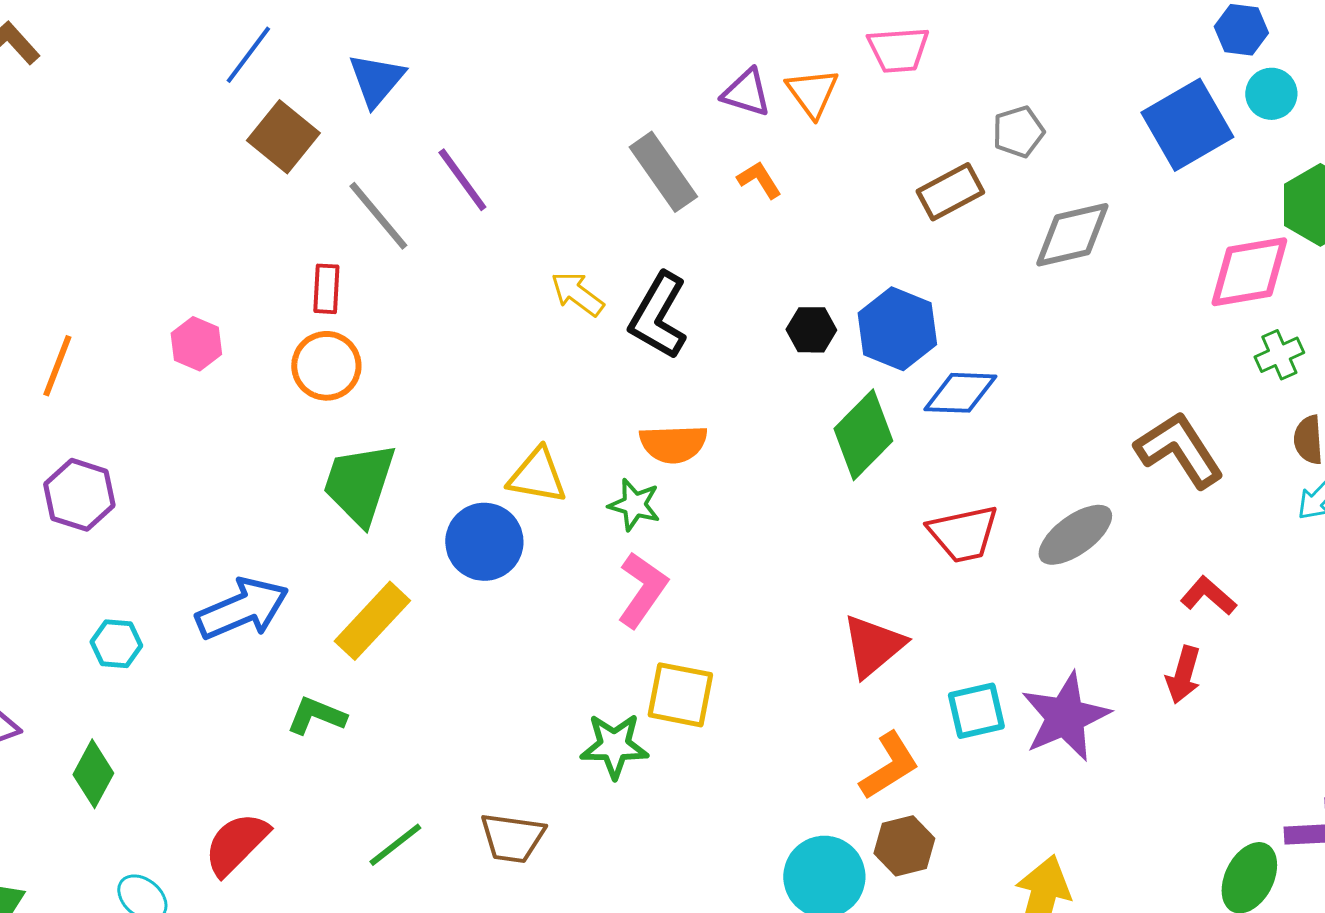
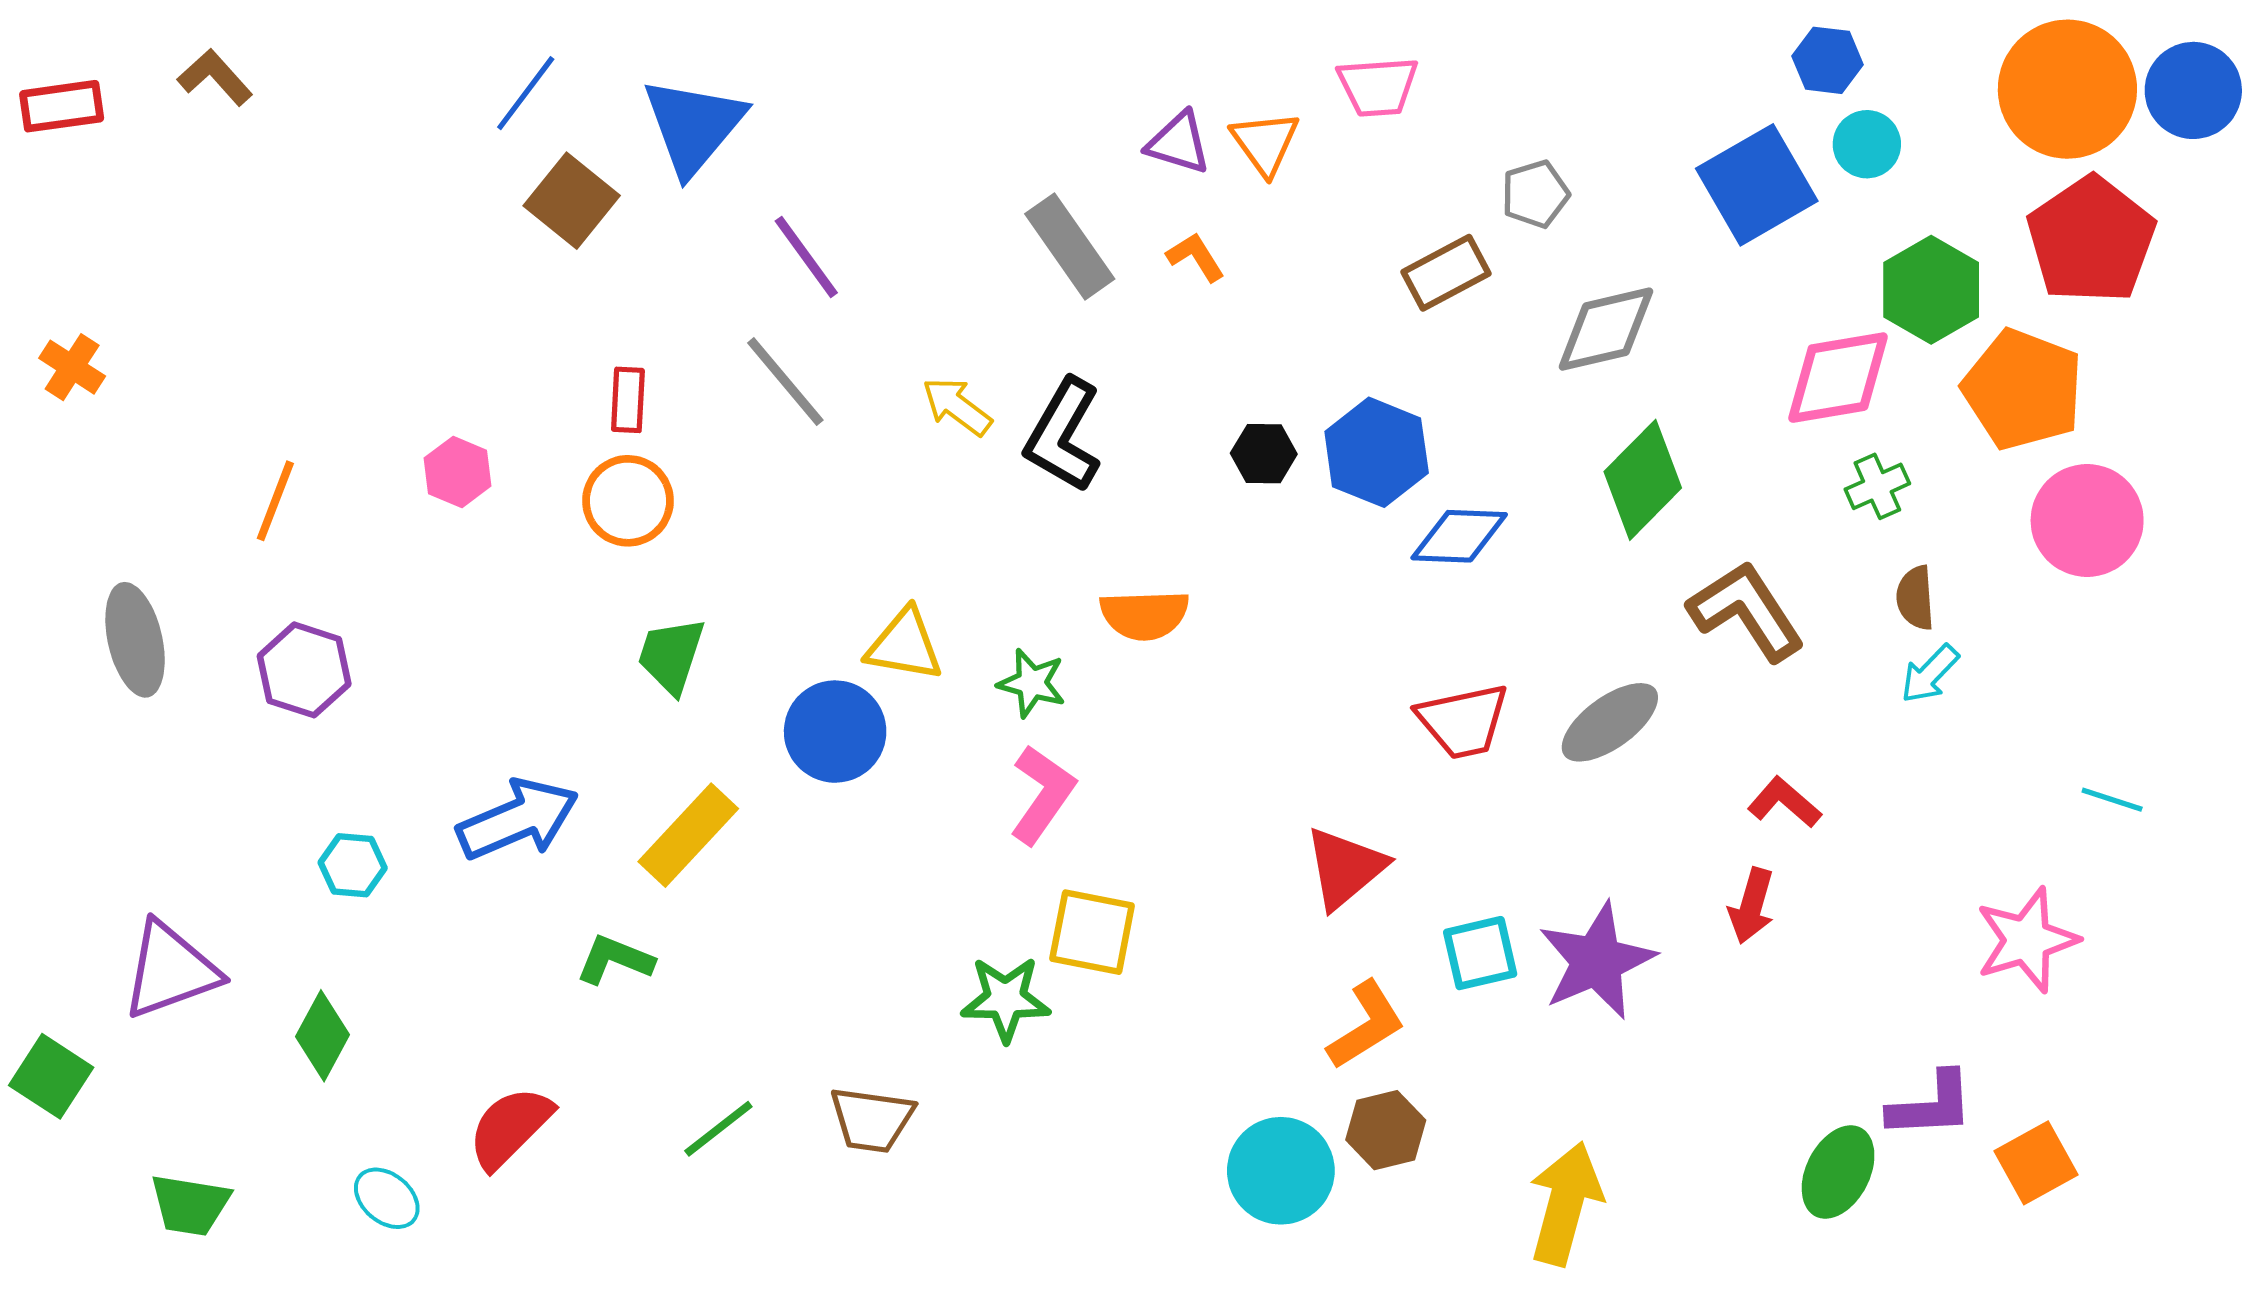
blue triangle: (376, 80) -> (694, 126), size x1.4
gray line: (378, 216) -> (785, 382), moved
green diamond: (863, 435) -> (1643, 480), moved
orange semicircle: (673, 444) -> (1145, 615), moved
green trapezoid: (359, 484) -> (671, 656), size x0.7

